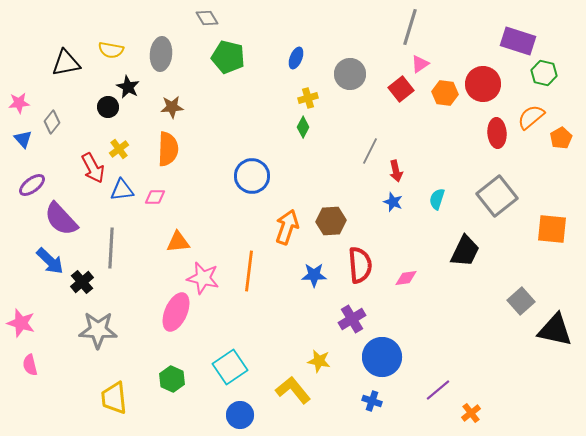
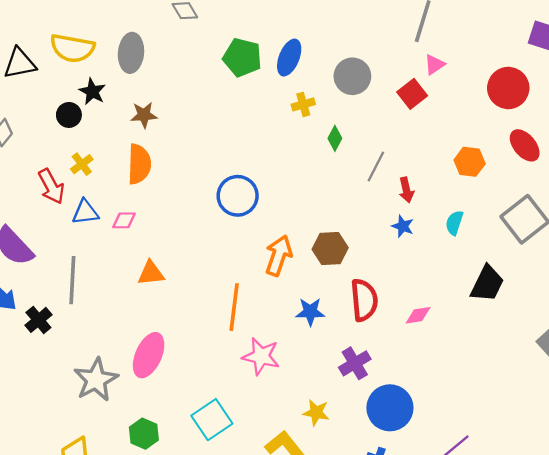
yellow semicircle: (111, 50) -> (72, 48), size x1.5
green pentagon: (228, 57) -> (242, 58), moved
blue ellipse: (296, 58) -> (289, 58), size x1.4
orange hexagon: (445, 93) -> (470, 162), moved
green diamond: (303, 127) -> (335, 138), moved
red ellipse: (497, 133) -> (525, 145), turned -36
pink star: (203, 278) -> (261, 356), moved
gray star: (98, 330) -> (96, 380), moved, turned -30

